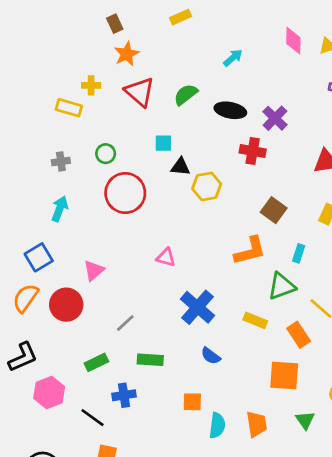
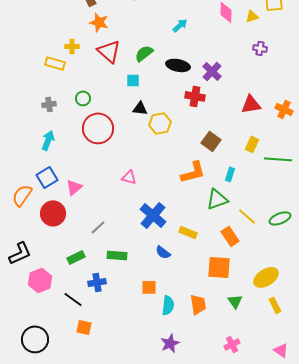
orange star: (127, 54) -> (99, 22), turned -30
cyan square: (163, 143) -> (133, 80), moved
blue square: (39, 257) -> (47, 177), moved
orange semicircle: (26, 298) -> (22, 195), moved
yellow rectangle: (255, 320) -> (188, 232), moved

